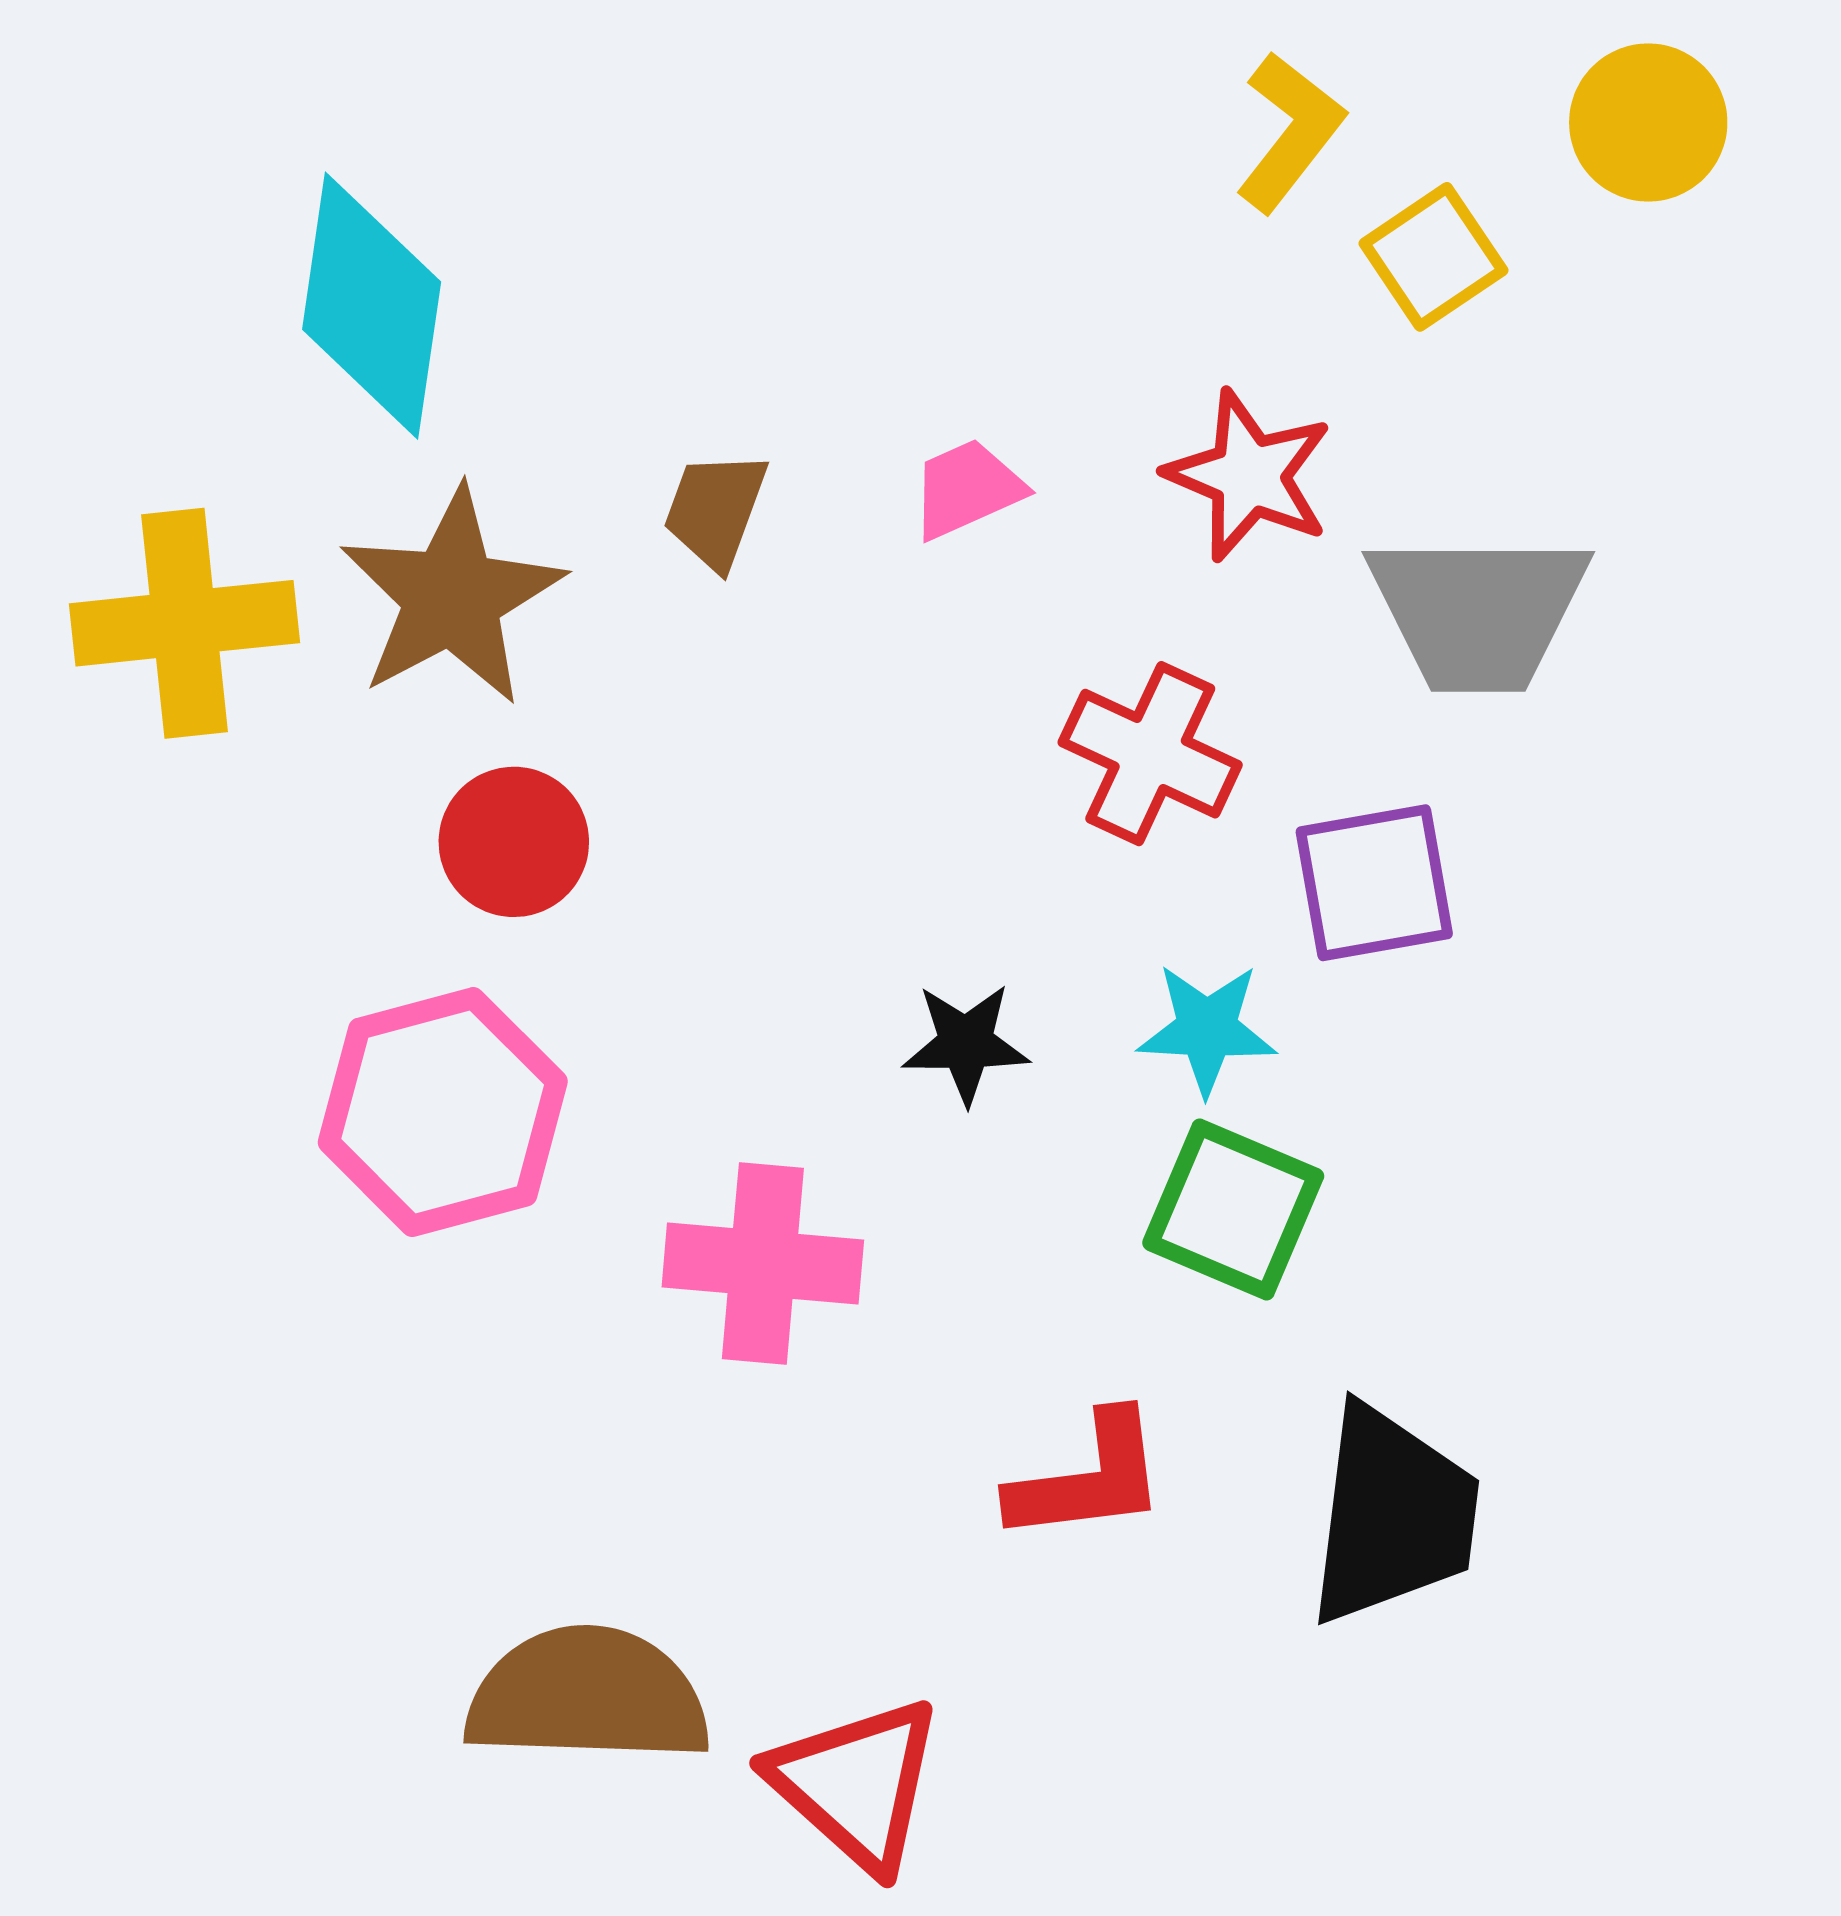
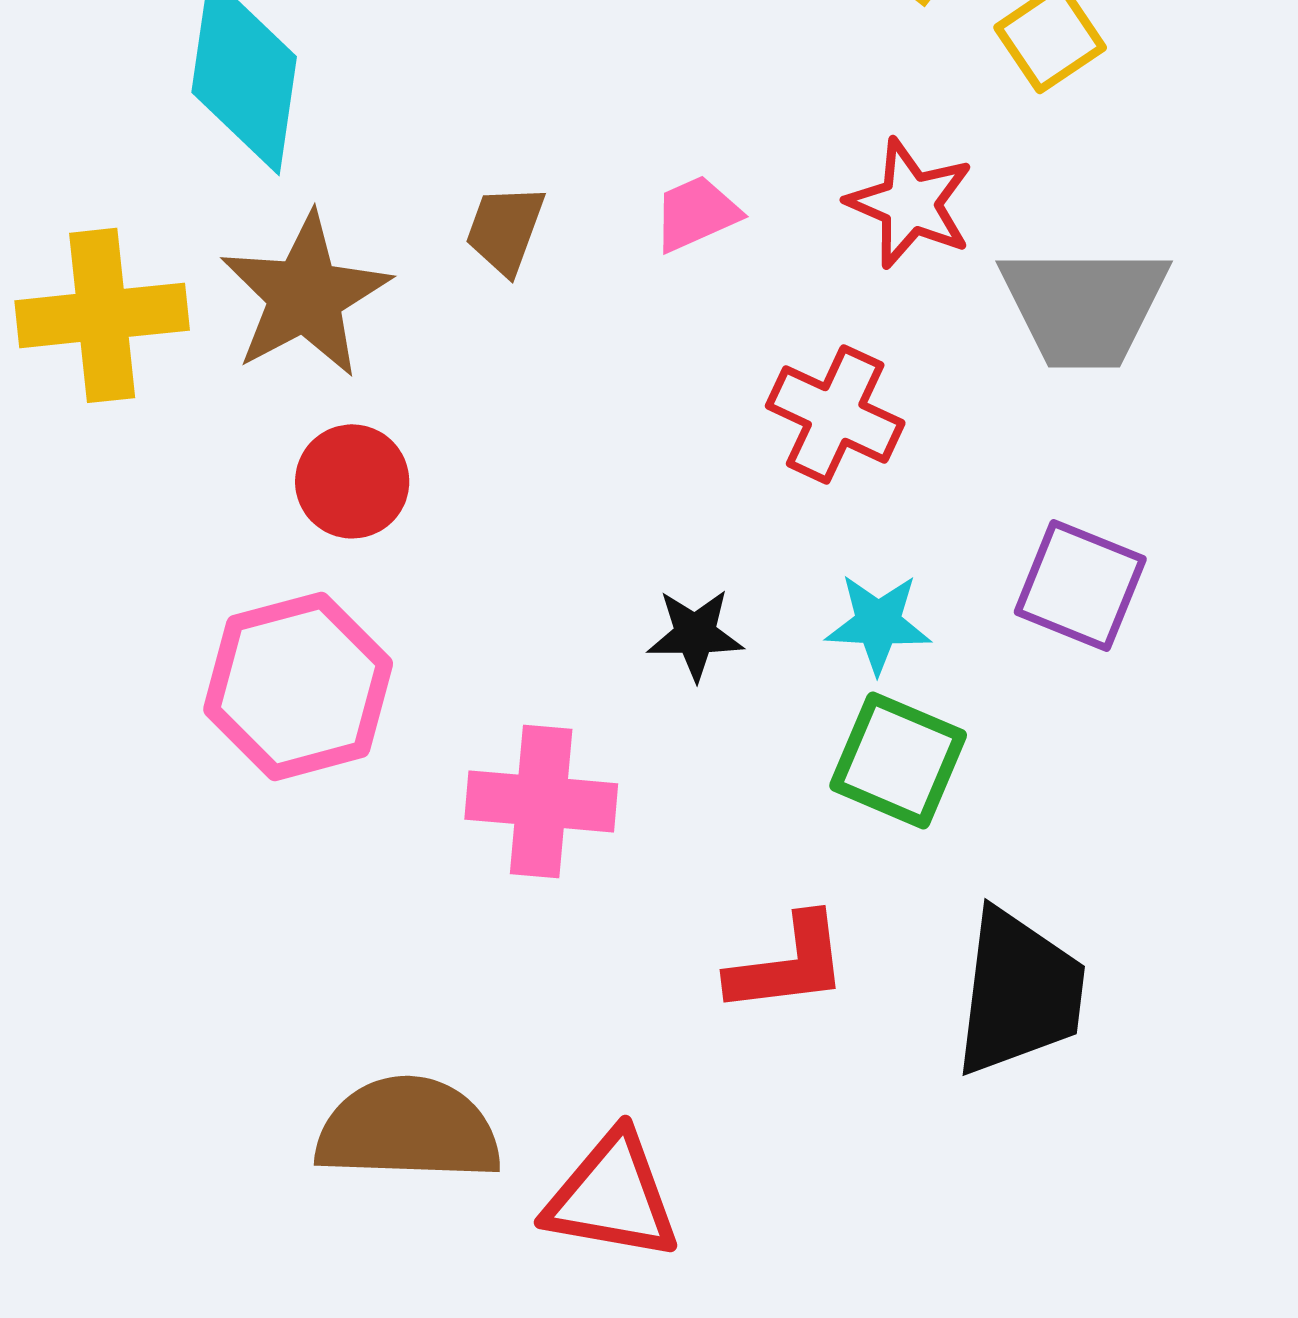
purple square: (1374, 883) -> (1080, 585), moved, turned 32
red triangle: (856, 1784) -> (612, 1196), turned -32

